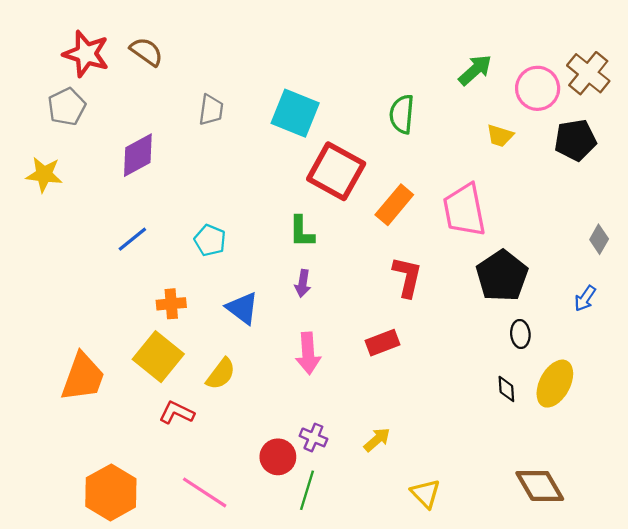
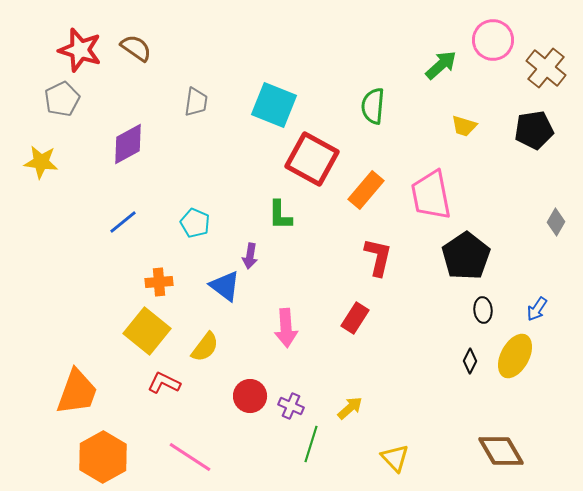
pink circle: (538, 88) -> (493, 40), moved
purple arrow: (303, 283) -> (250, 256), moved
blue arrow: (585, 298) -> (537, 309), moved
red rectangle: (382, 343) -> (355, 318), turned -36
orange trapezoid: (83, 377) -> (77, 392), moved
black diamond: (506, 389) -> (470, 361), turned 30
red circle: (278, 457) -> (250, 396), moved
green line: (307, 490) -> (311, 444), moved

